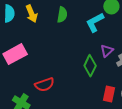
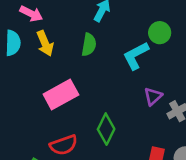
pink rectangle: (15, 54) -> (61, 94), moved
green diamond: (90, 66) -> (106, 129), moved

